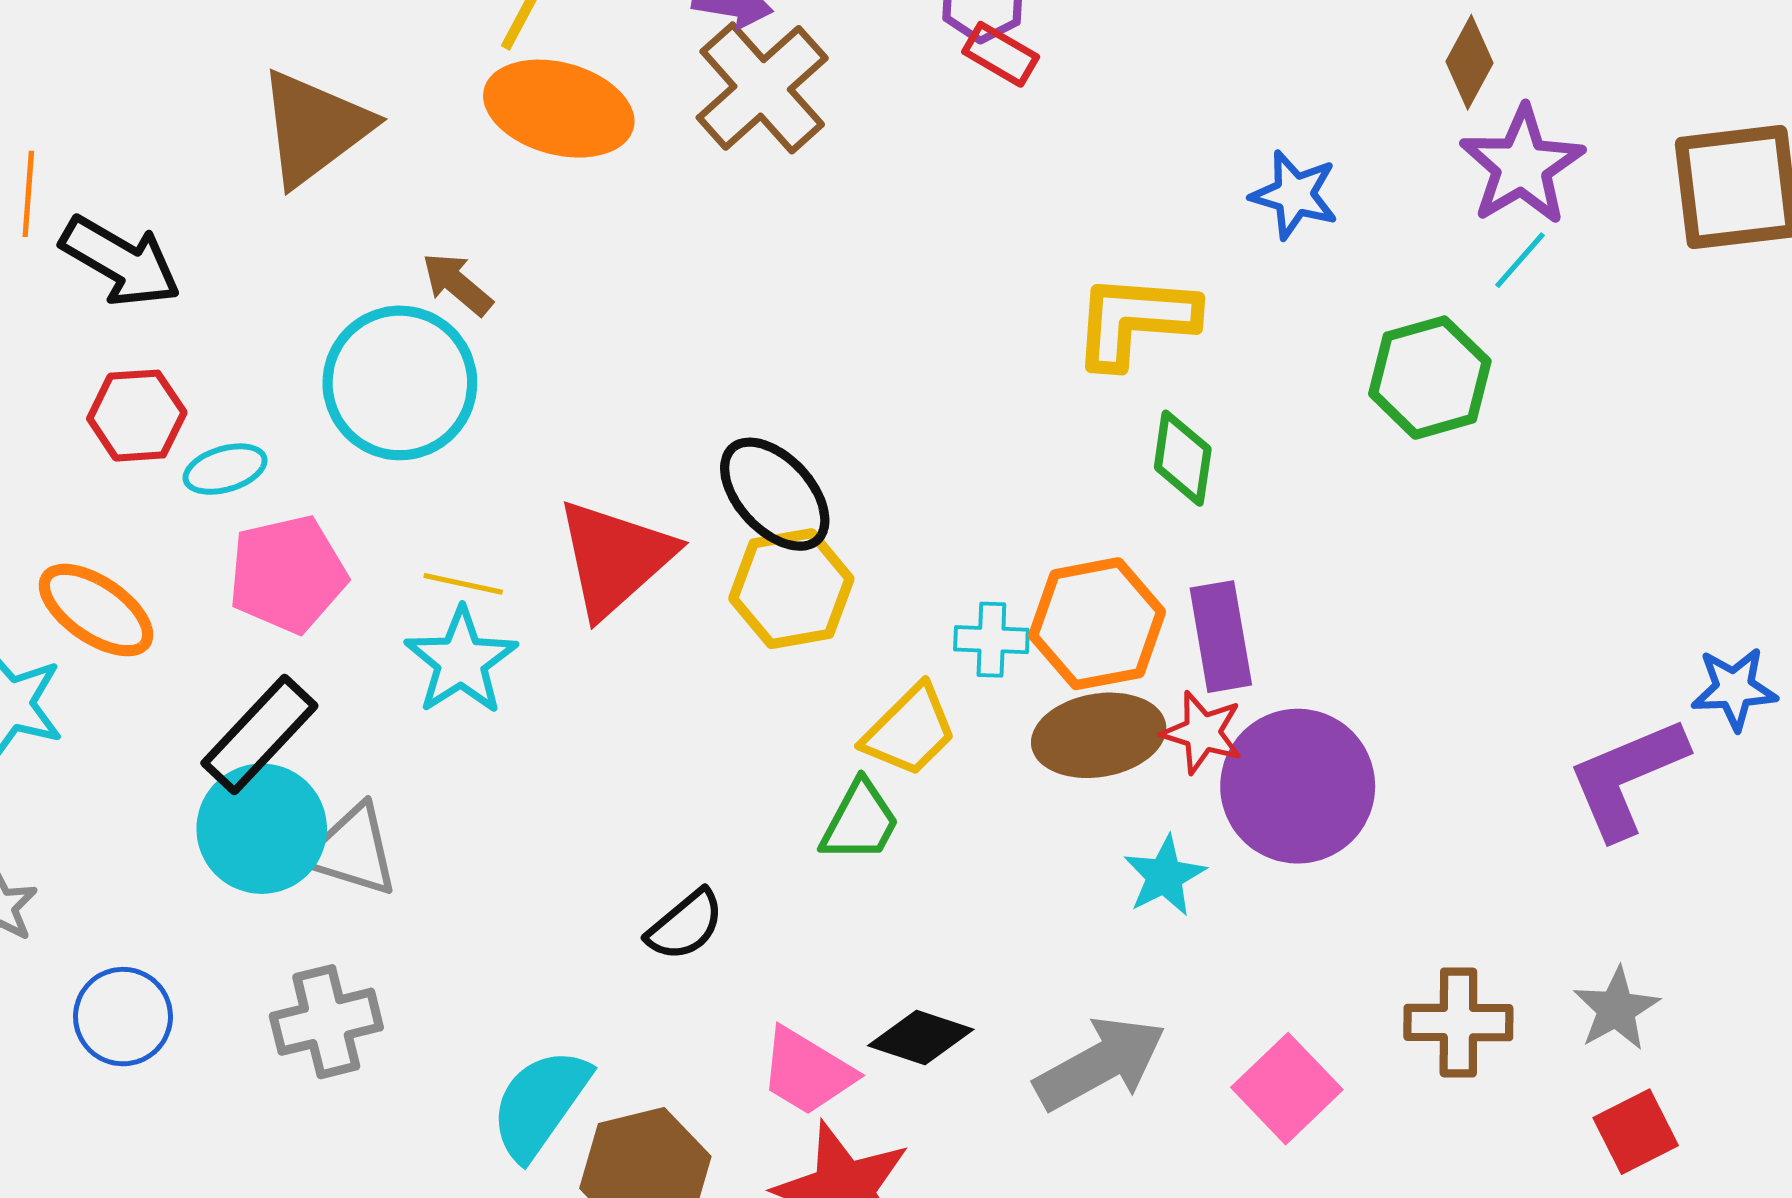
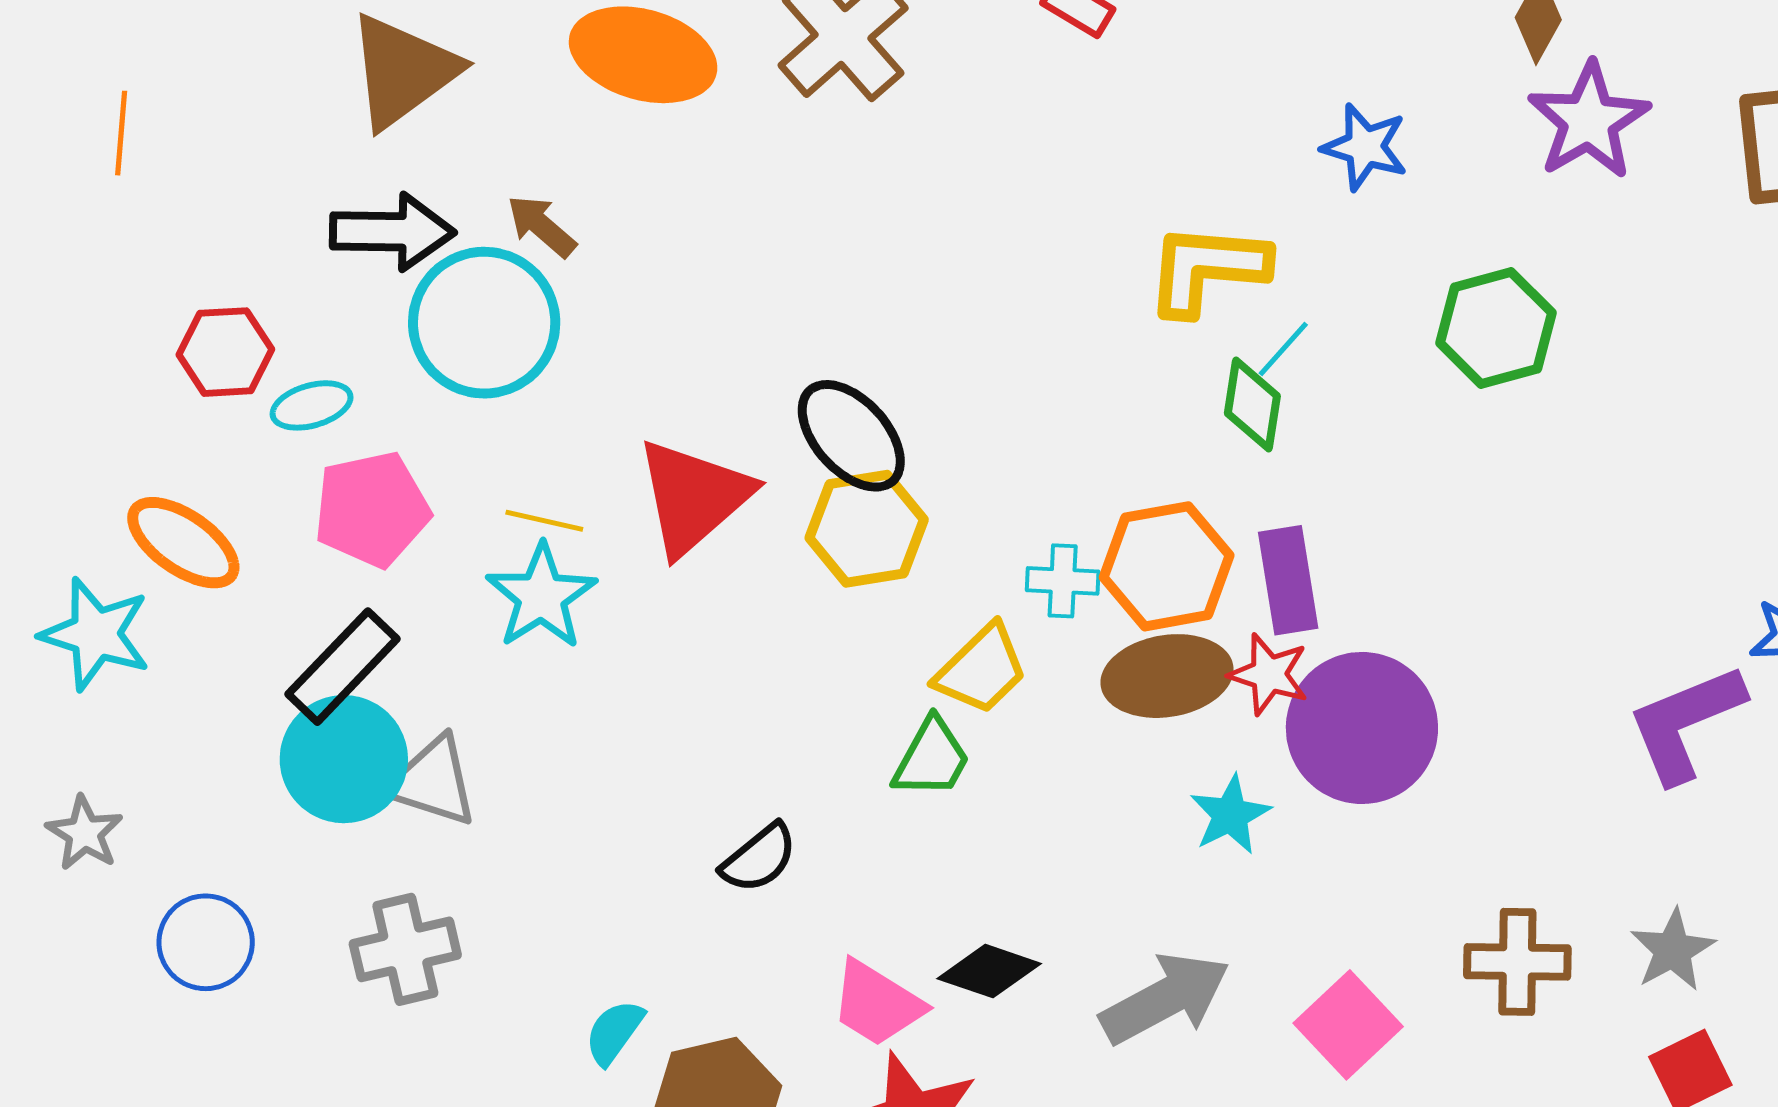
cyan line: (1520, 260) -> (1283, 349), moved
black arrow: (121, 261) -> (392, 232), moved, turned -30
cyan semicircle: (540, 1104) -> (614, 1032), size x0.6

